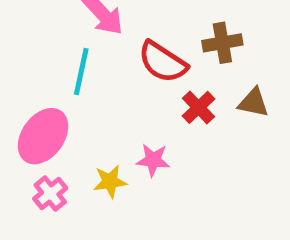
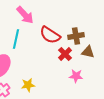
brown cross: (222, 43) -> (76, 36), moved
pink star: (153, 160) -> (76, 76), moved

